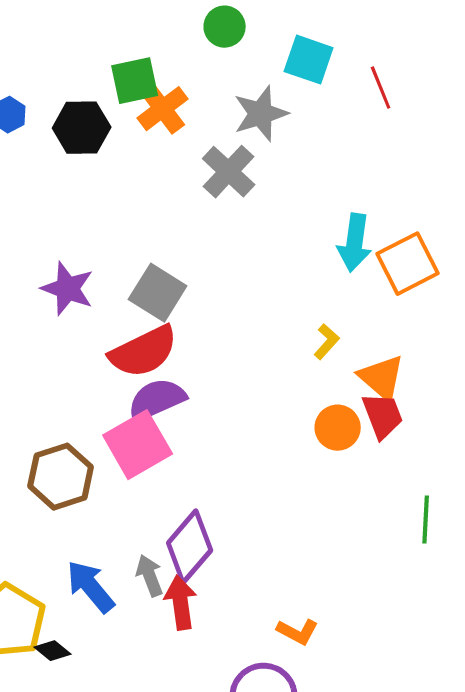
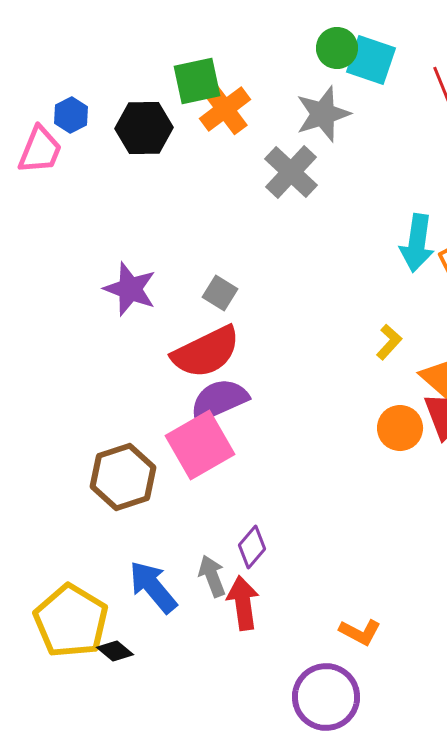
green circle: (225, 27) -> (337, 48), moved
gray square: (158, 293) -> (220, 293), size x0.6
purple diamond: (190, 547) -> (252, 547), size x0.6

